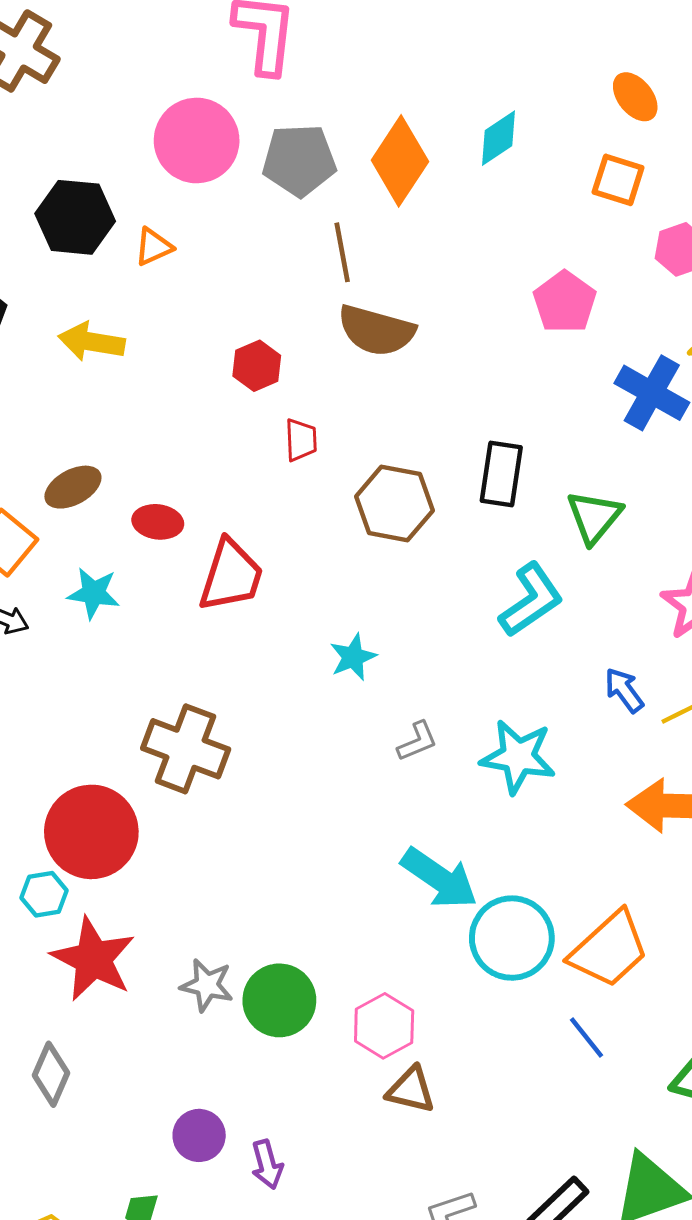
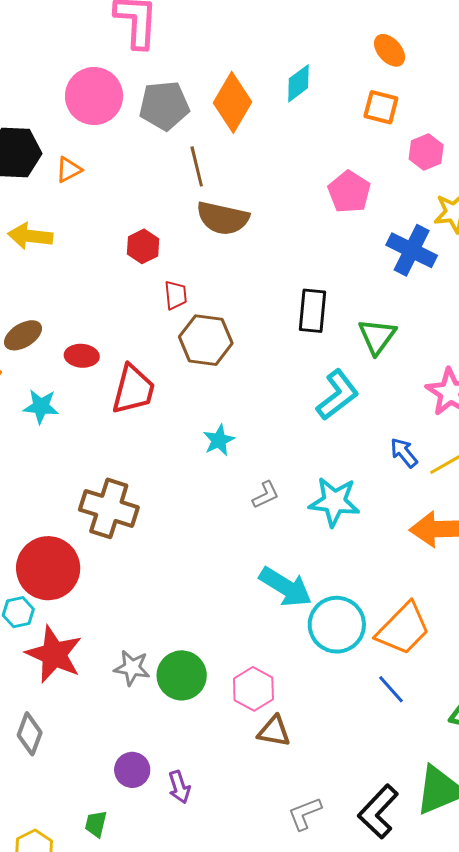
brown hexagon: (394, 504) -> (206, 340), moved

